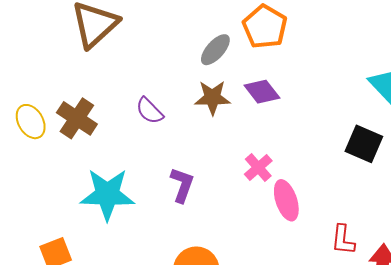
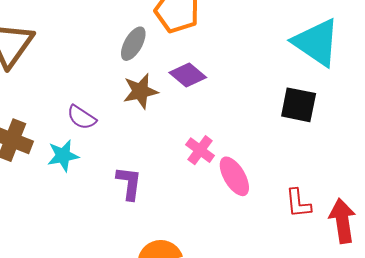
cyan star: (107, 194) -> (63, 156), moved, size x0.6

